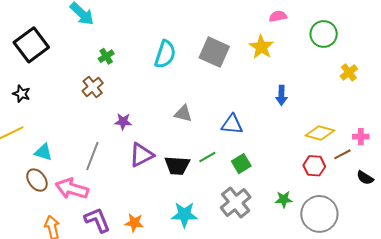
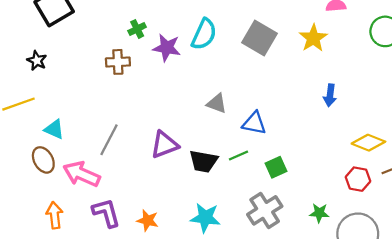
brown cross: (93, 87) -> (118, 62), turned 30
purple star: (123, 122) -> (167, 48), moved, size x1.4
blue triangle: (232, 124) -> (254, 123), moved

